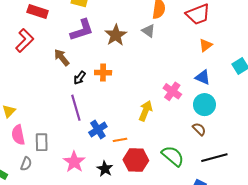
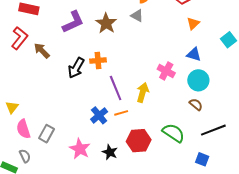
brown arrow: (62, 57) -> (42, 51), moved
black arrow: (80, 78) -> (76, 68), size x1.5
purple line: (76, 108) -> (116, 88), moved
orange line: (120, 140) -> (121, 113), moved
gray rectangle: (42, 142) -> (46, 134), turned 36
gray semicircle: (26, 164) -> (25, 156), moved, turned -40

